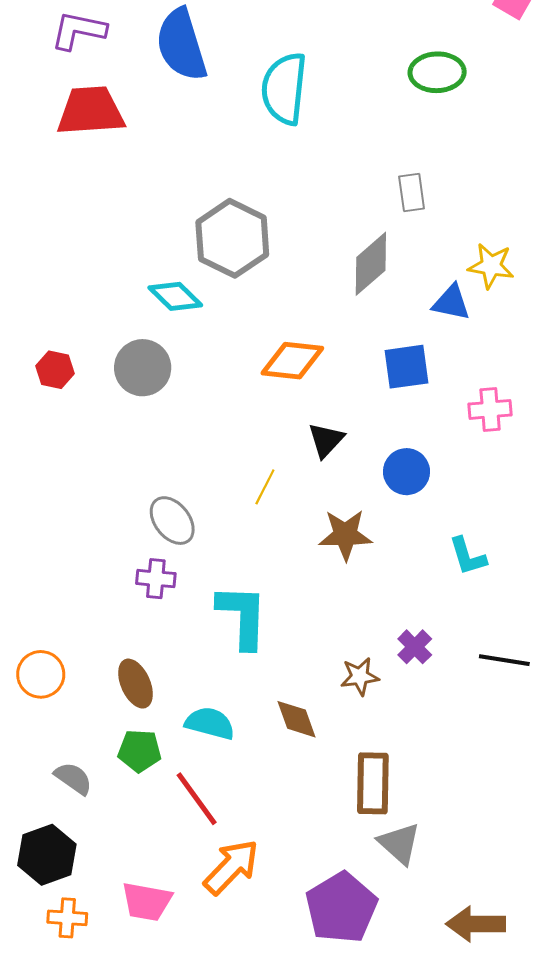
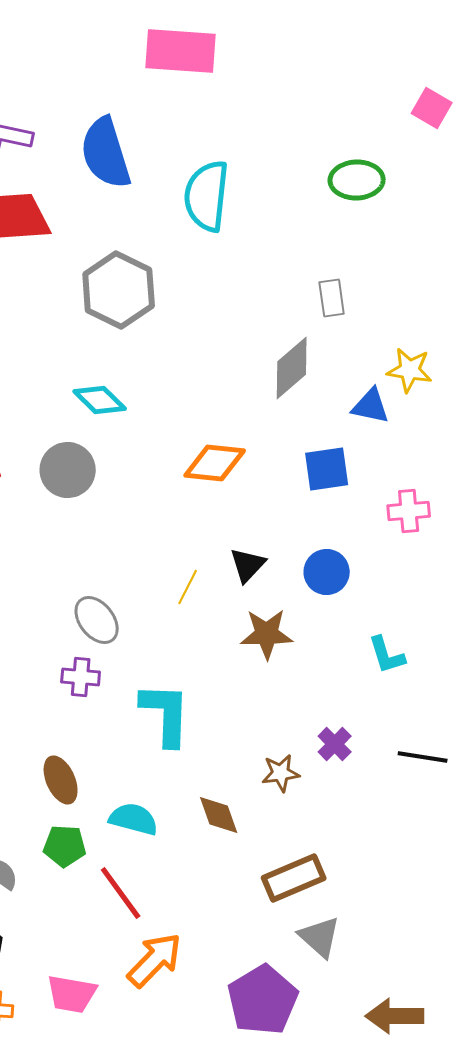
gray hexagon: (232, 238) -> (119, 290), moved
black triangle: (326, 440) -> (248, 565), moved
brown rectangle: (373, 783) -> (294, 878), turned 66

